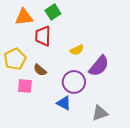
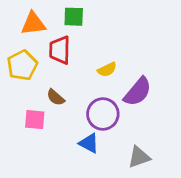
green square: (53, 12) -> (74, 17), turned 35
yellow pentagon: (15, 59) -> (22, 65), moved

